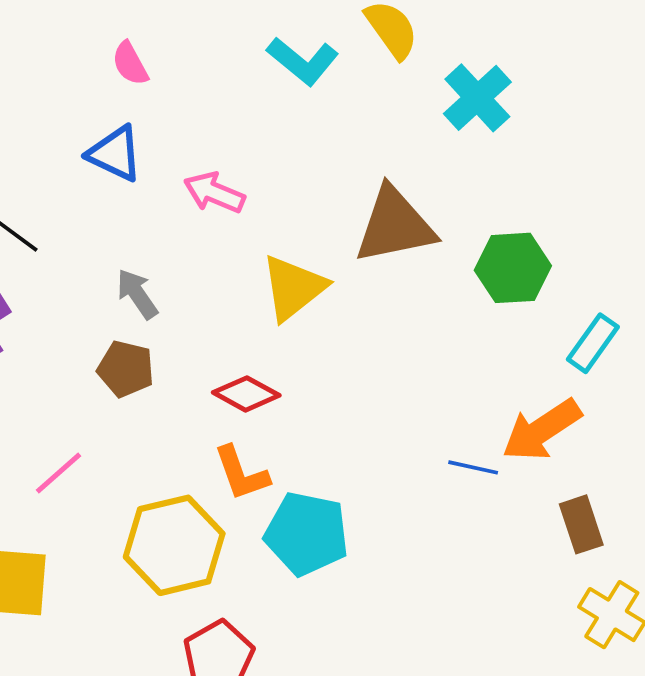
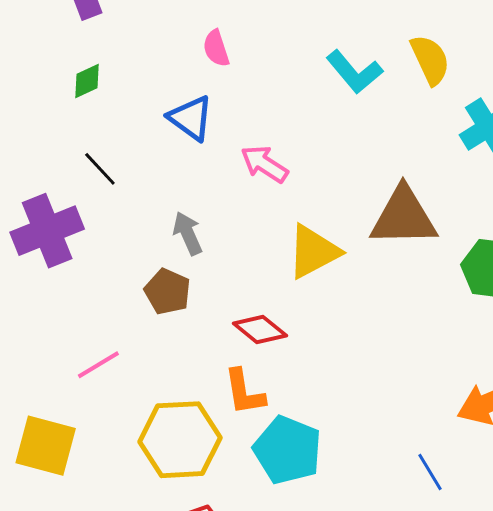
blue line: (473, 467) -> (430, 472), moved, turned 36

